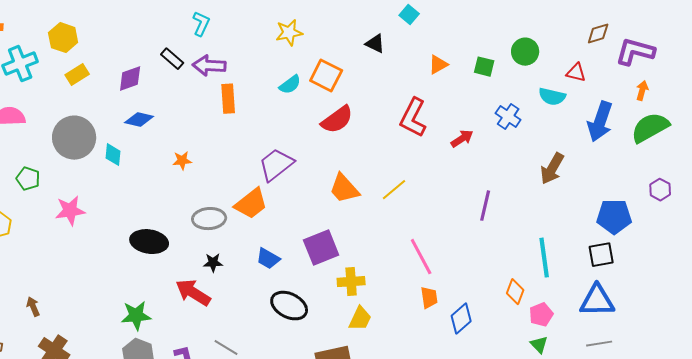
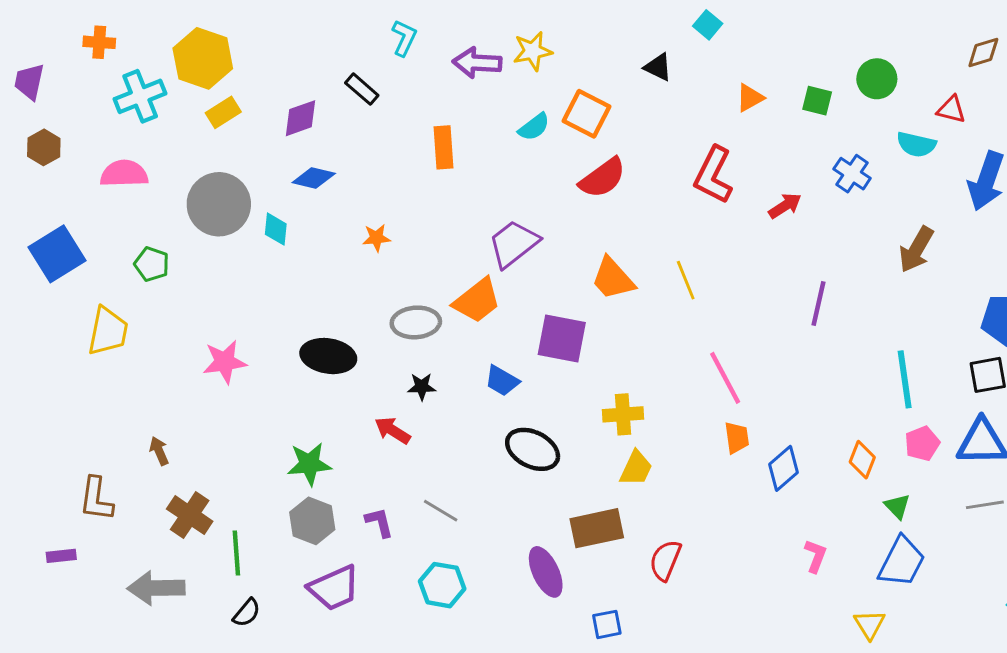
yellow hexagon: (63, 38) -> (203, 58), size x1.4
purple arrow: (209, 66) -> (477, 63), moved
yellow line: (394, 190) -> (686, 280), turned -72
pink star: (70, 211) -> (225, 362), moved
purple square: (321, 248) -> (562, 338), moved, turned 33
orange diamond: (515, 292) -> (862, 460), moved
red arrow: (193, 293) -> (392, 430), size x0.7
pink pentagon: (541, 315) -> (922, 444), moved

